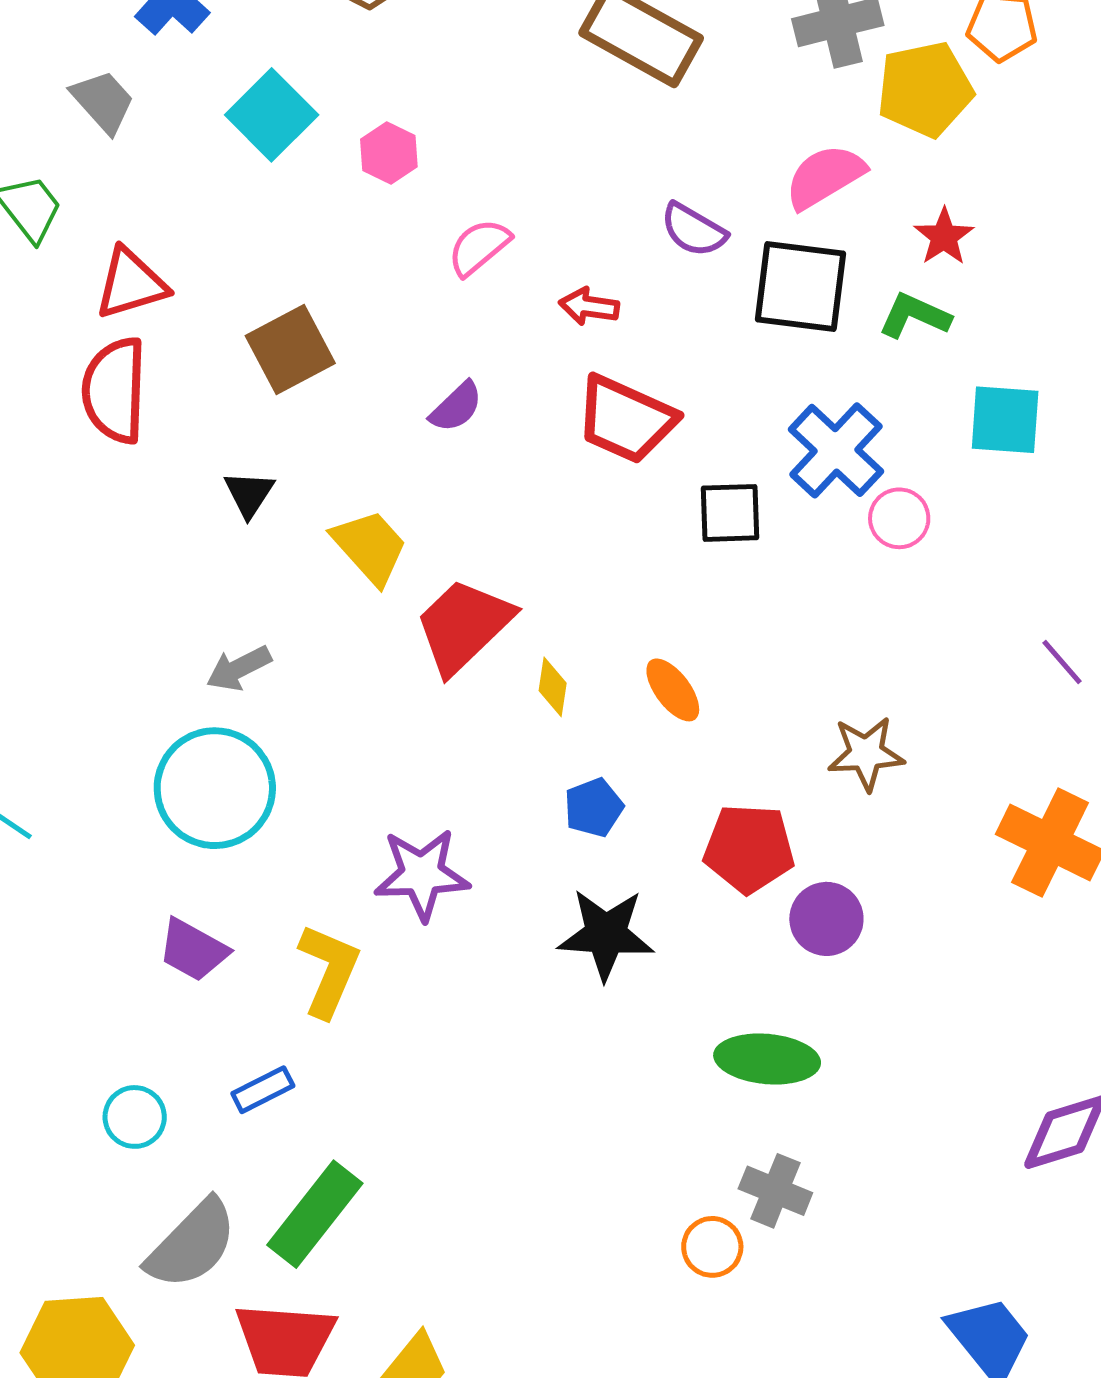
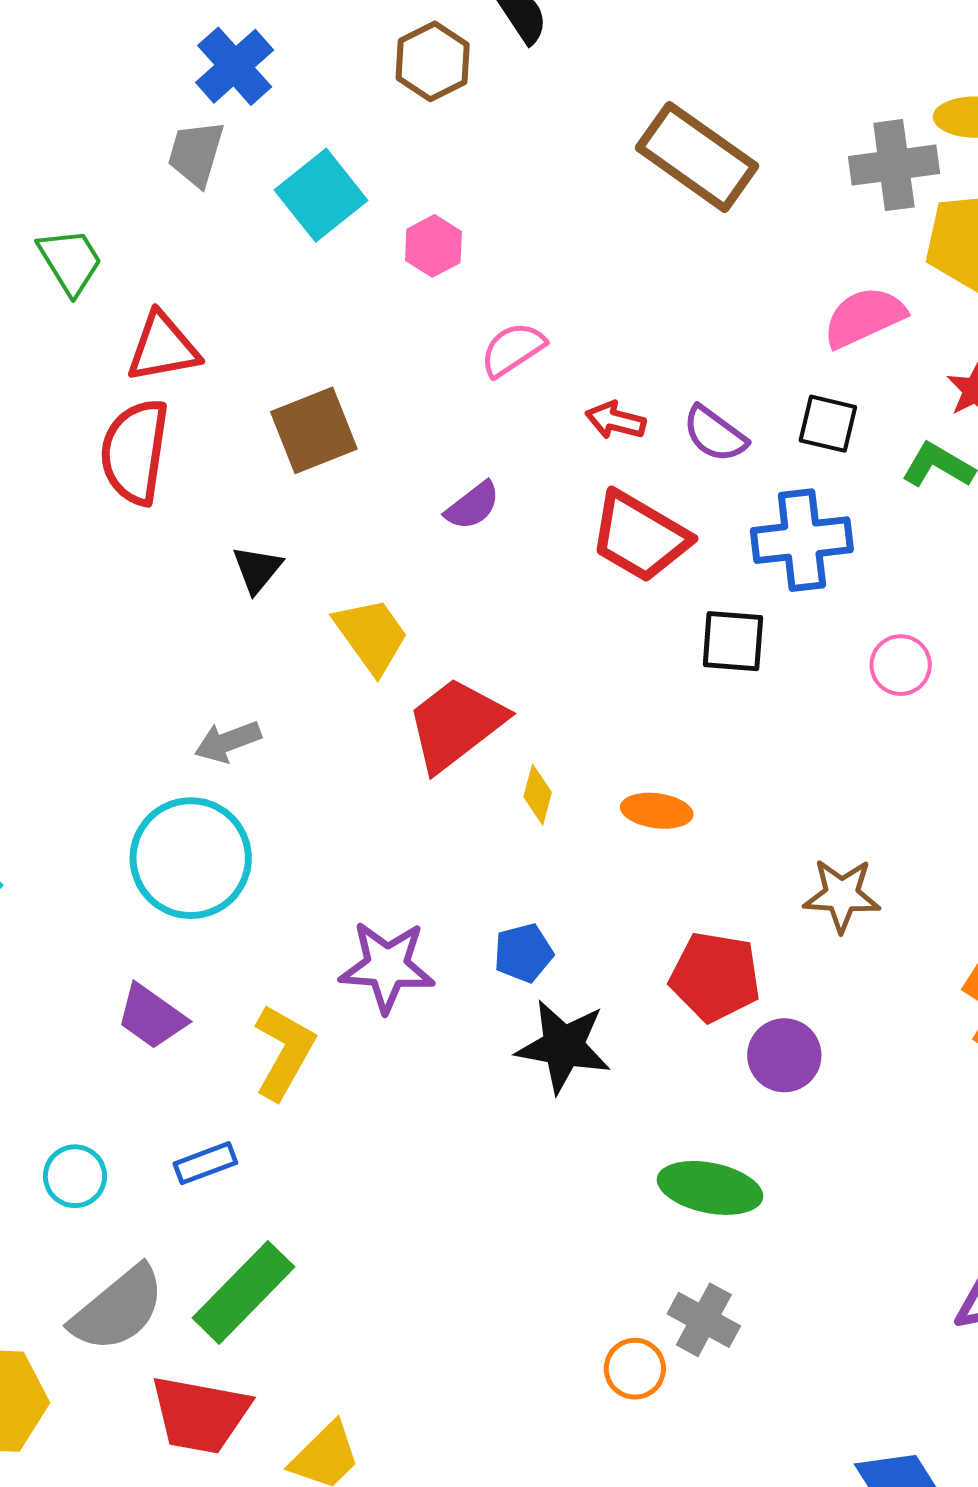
gray trapezoid: (103, 101) -> (196, 153), moved, turned -128
purple semicircle: (694, 230) -> (715, 434), moved
black square: (800, 286) -> (828, 424), size x0.6
blue cross: (836, 450) -> (802, 540), moved, turned 34
orange ellipse: (673, 690) -> (657, 811), turned -52
blue pentagon: (594, 808) -> (523, 953), moved

